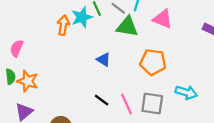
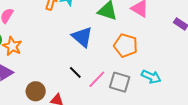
blue triangle: (104, 60) -> (82, 37), size x1.6
pink line: (126, 104) -> (97, 79), turned 60

